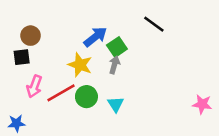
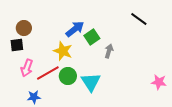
black line: (154, 24) -> (139, 19), moved
gray arrow: (114, 65) -> (109, 51), moved
cyan triangle: (116, 104) -> (91, 82), size x1.5
blue star: (17, 123) -> (34, 97), moved

